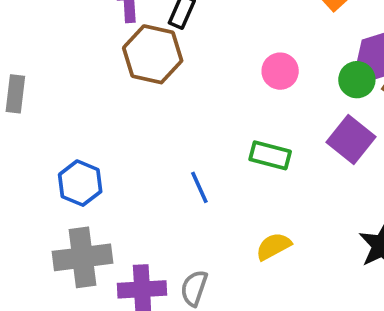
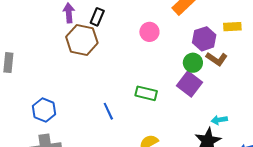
pink circle: (280, 71) -> (149, 32), moved
green circle: (357, 80) -> (193, 63), moved

